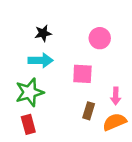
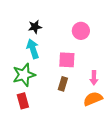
cyan arrow: (41, 60) -> (33, 49), turned -108
brown rectangle: (89, 111) -> (63, 84), moved

